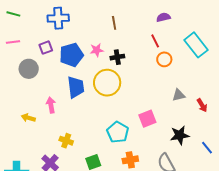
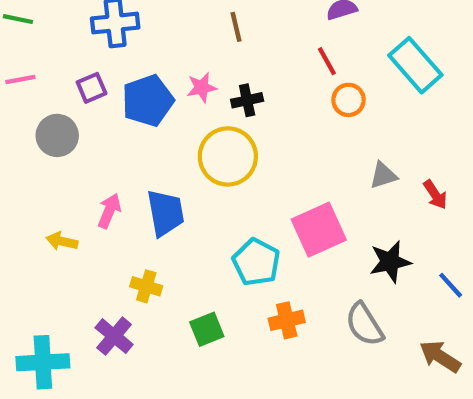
blue trapezoid: (76, 87) -> (165, 213), moved
pink arrow: (51, 105) -> (109, 211), turned 35
pink square: (147, 119) -> (319, 230), size x1.4

